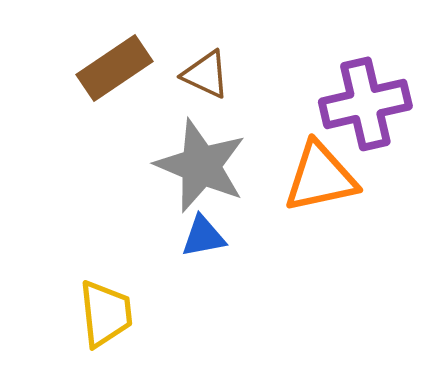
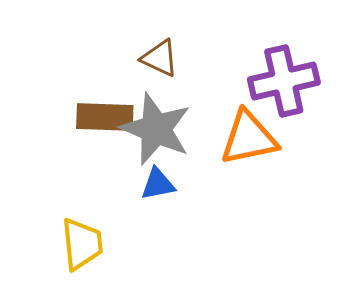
brown rectangle: (115, 68) -> (105, 117), moved, turned 36

